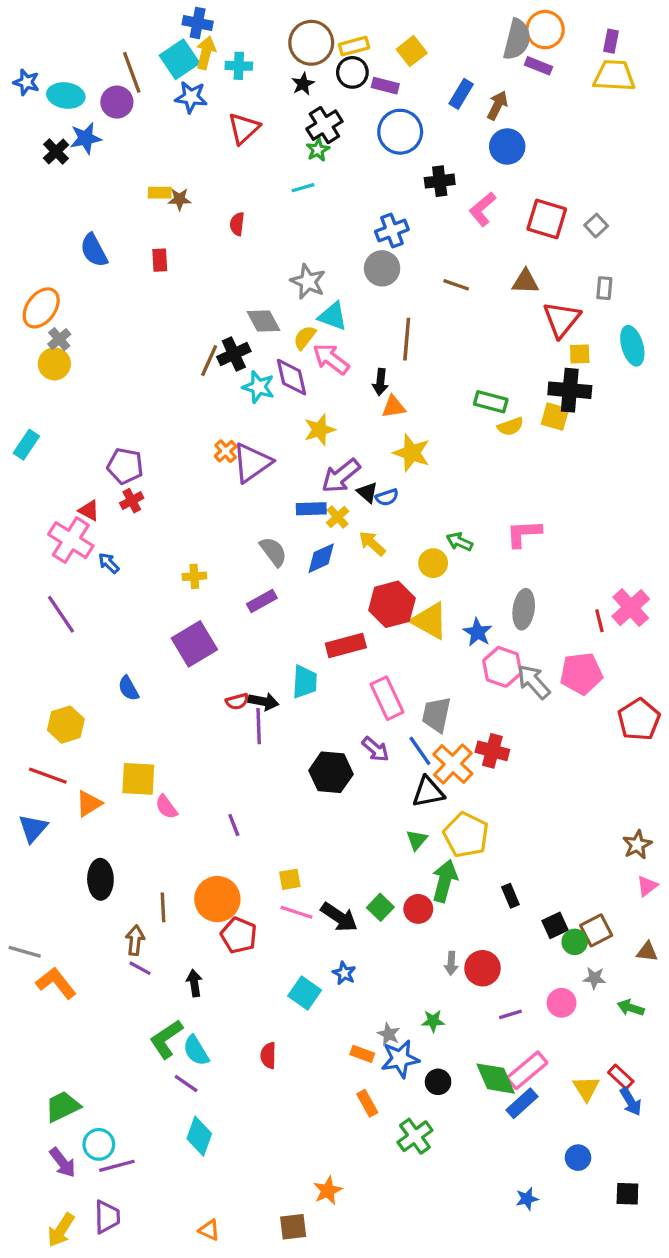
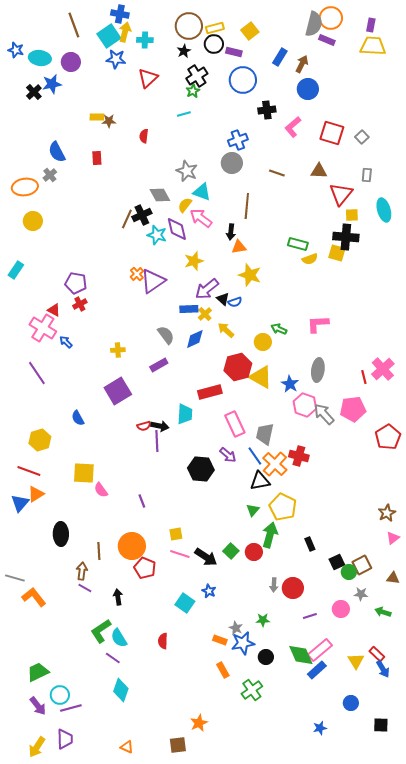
brown line: (132, 72) -> (74, 25), moved
orange ellipse: (41, 308) -> (25, 187), turned 45
gray cross: (59, 339) -> (50, 175), moved
orange triangle: (89, 804) -> (36, 494), moved

